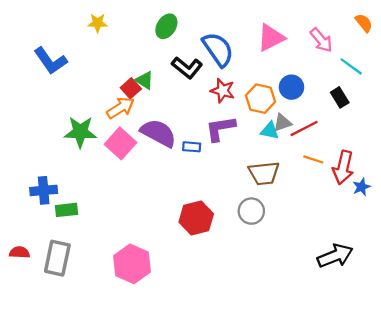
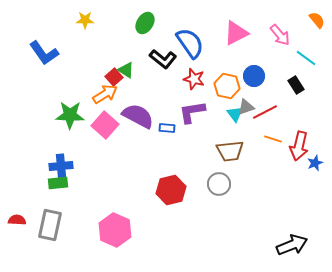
cyan triangle: (270, 131) -> (235, 114), turned 42
blue cross: (44, 190) -> (61, 166), moved
black arrow: (335, 256) -> (292, 245), moved

